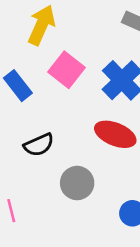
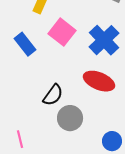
black semicircle: (39, 145) -> (53, 95), moved, turned -30

